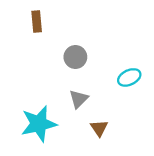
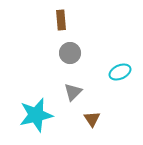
brown rectangle: (37, 21) -> (61, 20), moved

